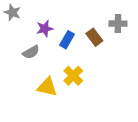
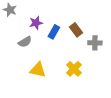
gray cross: (118, 24) -> (95, 43), moved
yellow cross: (73, 76) -> (74, 69), moved

